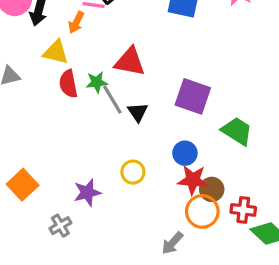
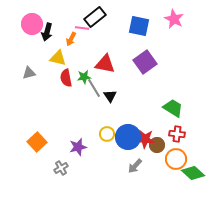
purple square: (193, 96) -> (145, 62), moved, turned 35
blue circle: (185, 153) -> (128, 137), moved, size x1.6
red cross: (243, 210) -> (177, 134), moved
orange circle: (202, 211) -> (176, 159), moved
gray arrow: (172, 243) -> (135, 166), moved

